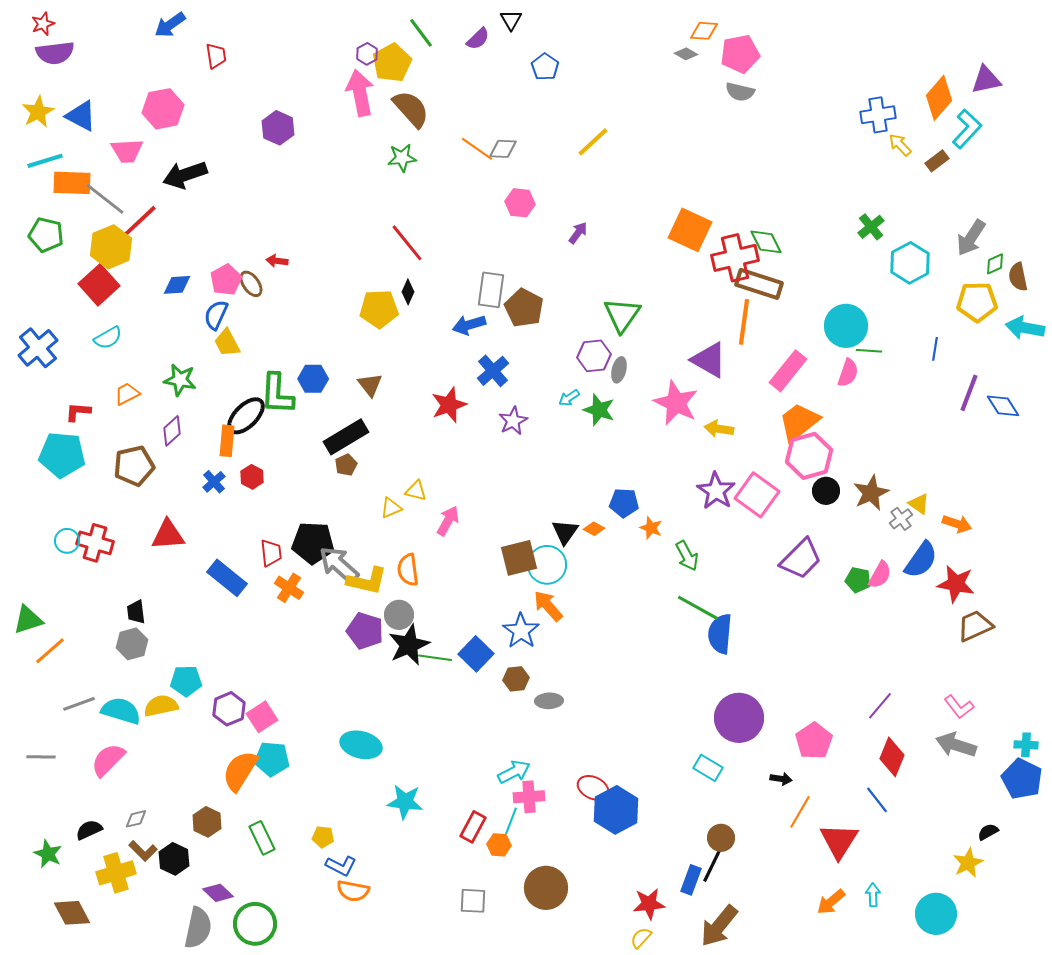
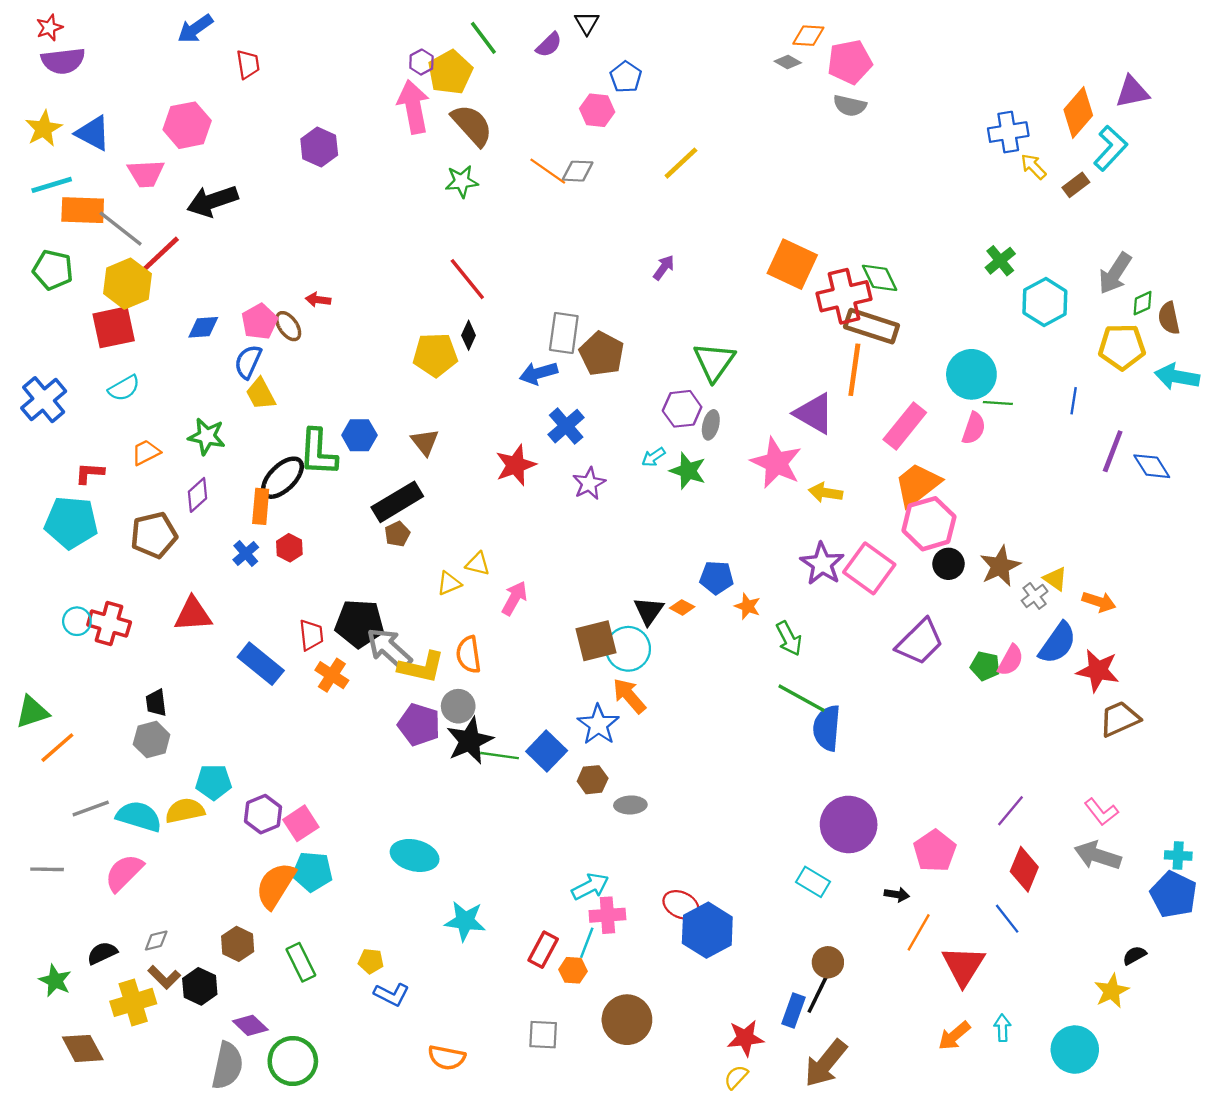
pink hexagon: (520, 203) -> (597, 110), moved
red square: (99, 285) -> (114, 327), turned 30
orange semicircle: (353, 891) -> (447, 1058), moved

